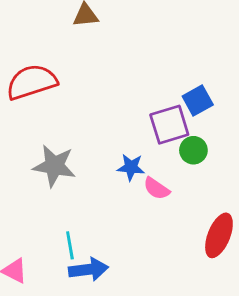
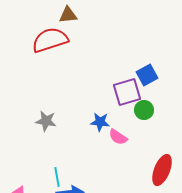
red semicircle: (32, 82) -> (50, 40), moved
gray star: (54, 166) -> (46, 121), size x0.7

